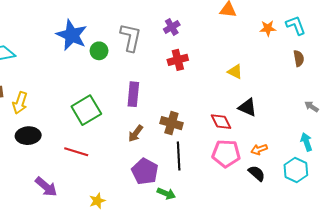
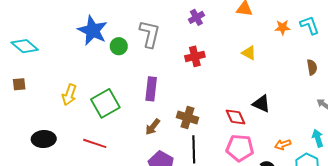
purple cross: (172, 27) -> (196, 17), moved
brown semicircle: (299, 58) -> (312, 67), moved
yellow triangle: (235, 72) -> (249, 53), moved
yellow arrow: (20, 103) -> (69, 95), moved
black ellipse: (28, 136) -> (44, 139), moved
orange arrow: (259, 149) -> (283, 145), moved

